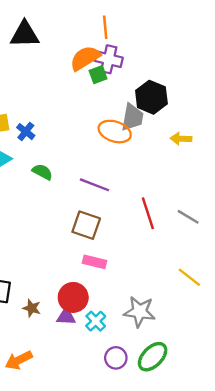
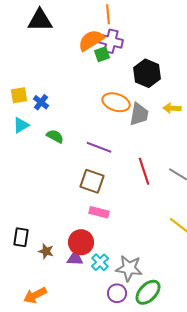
gray trapezoid: (132, 117) -> (139, 114), moved
gray star: (140, 312) -> (129, 268), moved

